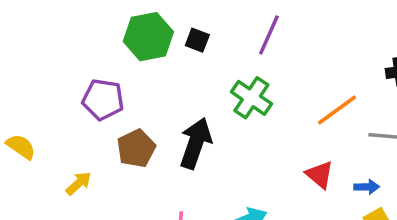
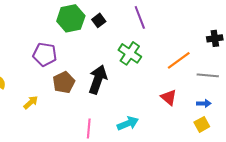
purple line: (269, 35) -> (140, 17), turned -45
black square: (197, 40) -> (99, 20), turned 32
blue arrow: (367, 187) -> (204, 103), moved

